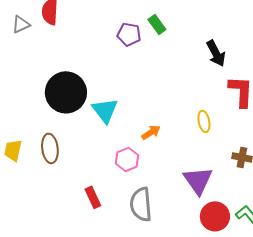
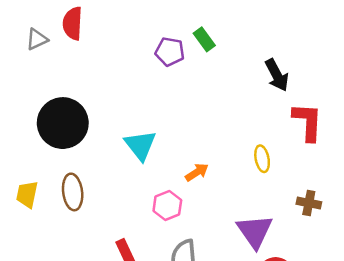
black circle: (66, 92) -> (63, 123), moved

